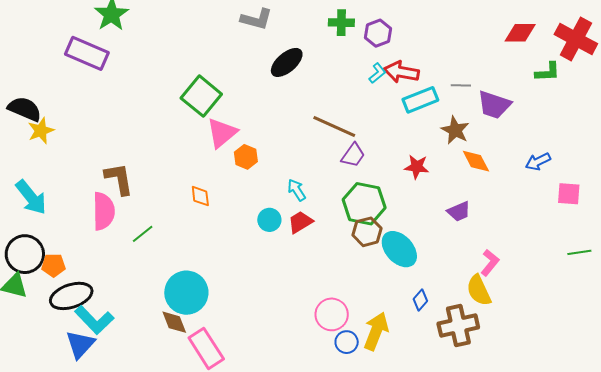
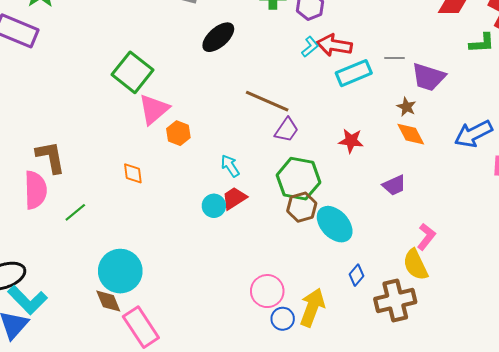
brown star: (455, 130) -> (406, 107), moved, size x0.7
blue arrow: (538, 162) -> (473, 134), size x1.5
cyan circle: (269, 220) -> (214, 206), moved

